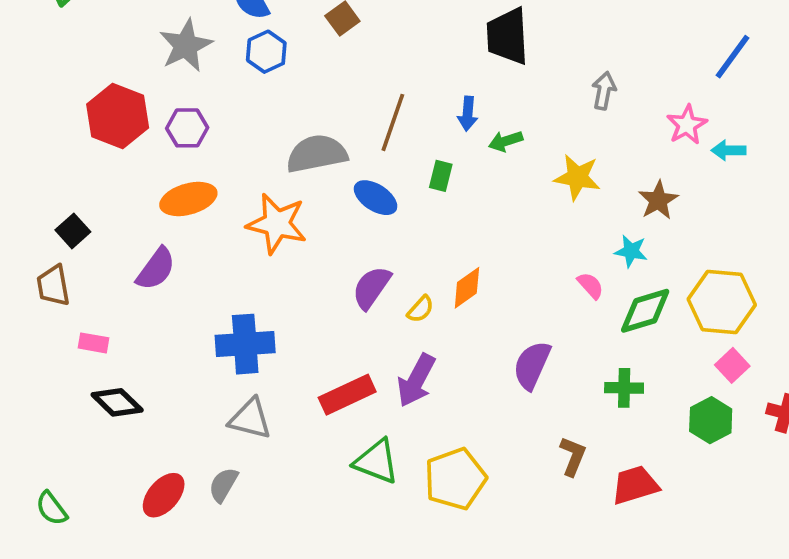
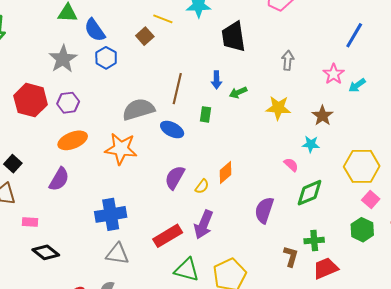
cyan arrow: (728, 150) -> (357, 85), turned -30
green diamond: (645, 311) -> (309, 193), moved
green cross: (624, 388) -> (314, 240), moved

